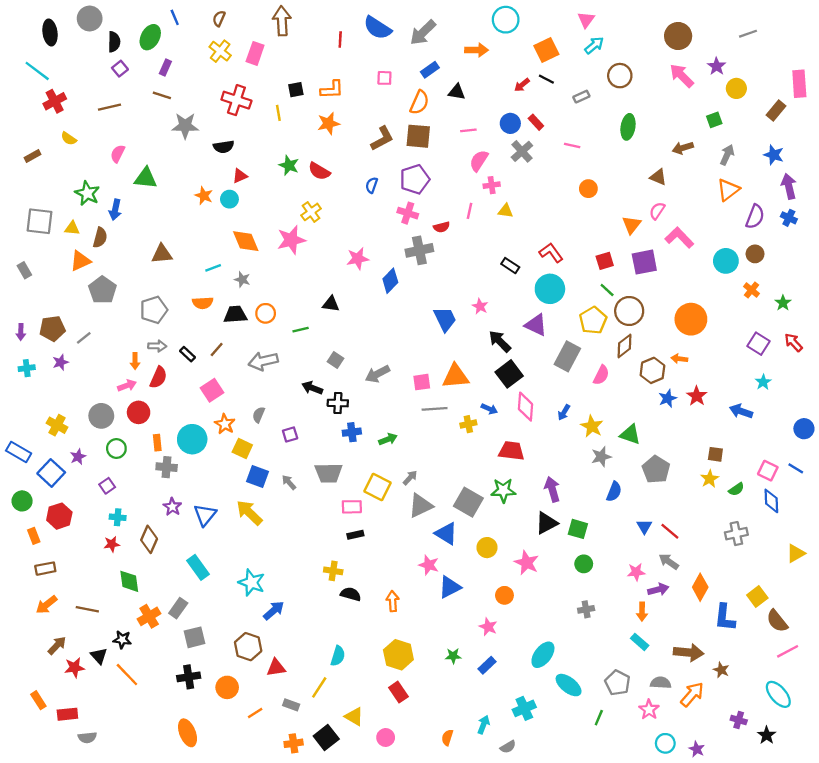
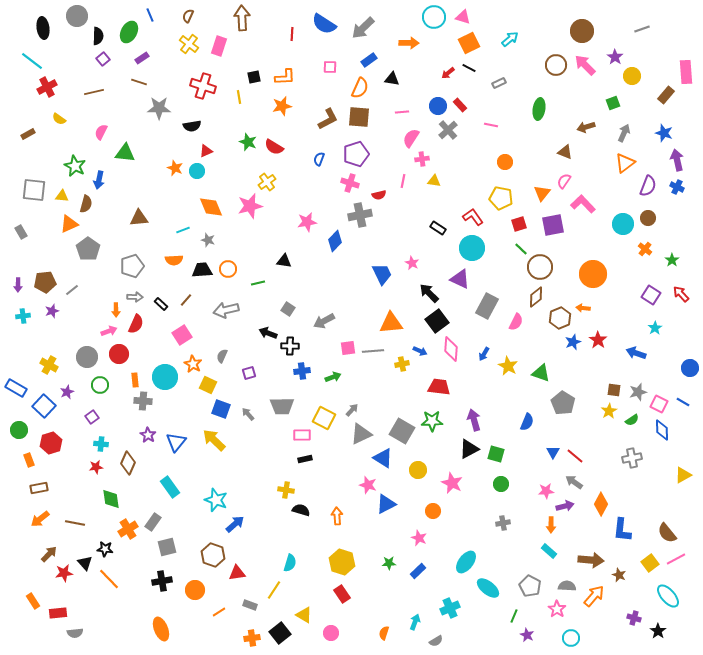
pink triangle: (586, 20) -> (463, 17), moved, turned -49
purple rectangle: (165, 67) -> (142, 58), turned 32
brown circle: (620, 76) -> (556, 65), moved
yellow pentagon: (593, 320) -> (501, 198), moved, turned -30
pink square: (422, 382) -> (348, 348), moved
gray star: (601, 457) -> (638, 392), moved
yellow square: (757, 596) -> (650, 563), moved
purple star: (697, 749) -> (527, 635), moved

